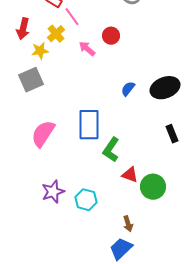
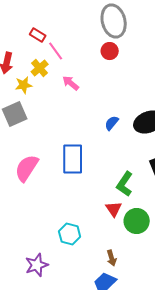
red circle: (111, 36) -> (110, 51), moved
green L-shape: (111, 150) -> (125, 184), moved
red triangle: (130, 175) -> (114, 209), turned 36
purple star: (53, 192) -> (37, 265), moved

